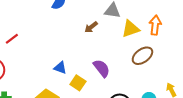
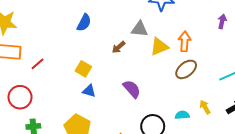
brown ellipse: (142, 56) -> (186, 69), moved
yellow square: (78, 83) -> (83, 69), moved

